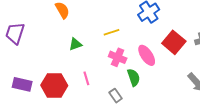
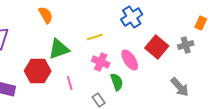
green triangle: (75, 44) -> (59, 49), size x1.6
red hexagon: (54, 85) -> (38, 71), moved

